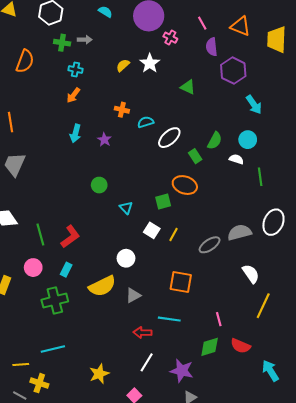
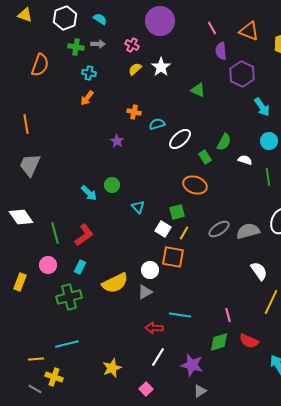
cyan semicircle: (105, 12) -> (100, 19), moved
pink cross: (170, 38) -> (132, 45), moved
cyan arrow: (75, 133) -> (89, 193), moved, turned -60
cyan circle: (248, 140) -> (269, 141), moved
green square: (163, 202) -> (177, 212), moved
gray ellipse: (210, 245) -> (219, 229), moved
white circle: (126, 258) -> (150, 270), moved
orange square: (181, 282) -> (173, 257), moved

